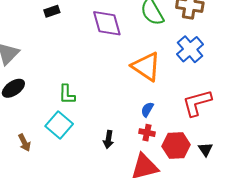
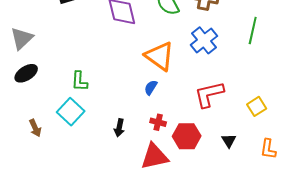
blue semicircle: (147, 110) -> (151, 88), moved
black triangle: (205, 149) -> (229, 141), moved

